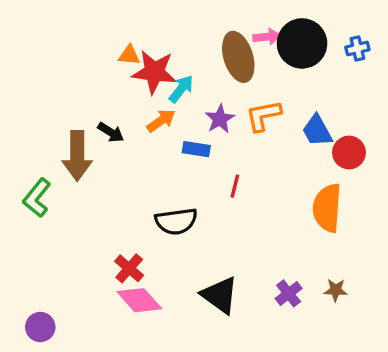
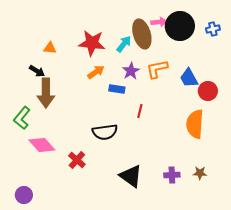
orange triangle: (129, 55) -> (50, 48), moved
cyan arrow: (181, 89) -> (124, 44), moved
black arrow: (111, 132) -> (37, 71), moved
purple cross: (289, 293) -> (172, 175), turned 35
pink diamond: (139, 300) -> (42, 145), moved

